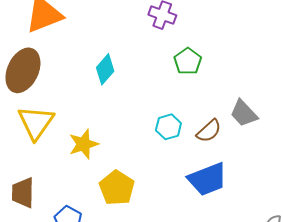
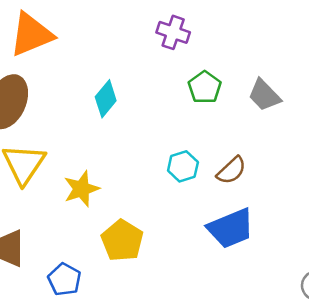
gray trapezoid: (244, 113) -> (264, 95), moved

